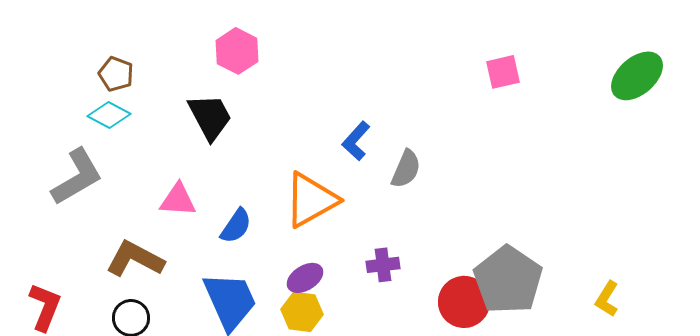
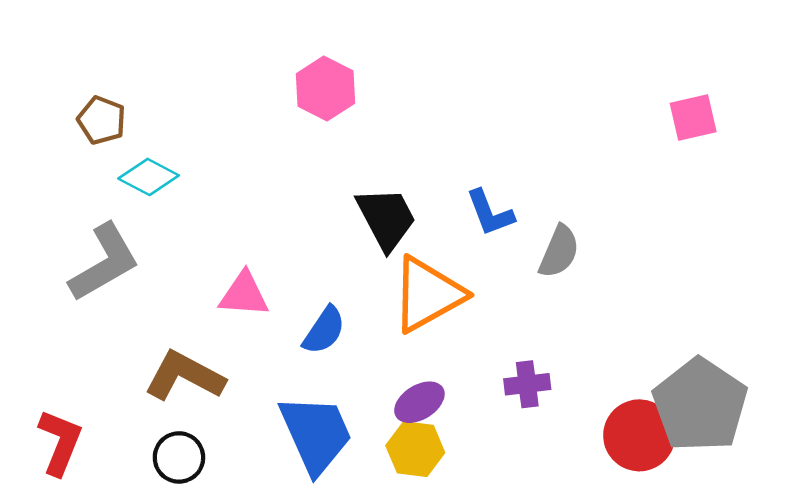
brown pentagon: (116, 74) -> (102, 120), moved
black trapezoid: (210, 117) -> (386, 218), moved
blue L-shape: (356, 141) -> (490, 213), turned -63

